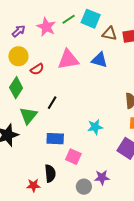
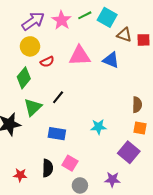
purple arrow: (19, 31) -> (33, 21), size x1.6
pink square: (73, 157) -> (70, 163), moved
purple star: (102, 177) -> (112, 180), moved
red star: (33, 185) -> (20, 175), moved

